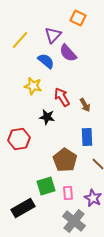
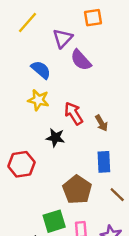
orange square: (78, 18) -> (93, 18), turned -35
yellow line: (20, 40) -> (28, 22), moved
blue semicircle: (46, 61) -> (41, 70), moved

